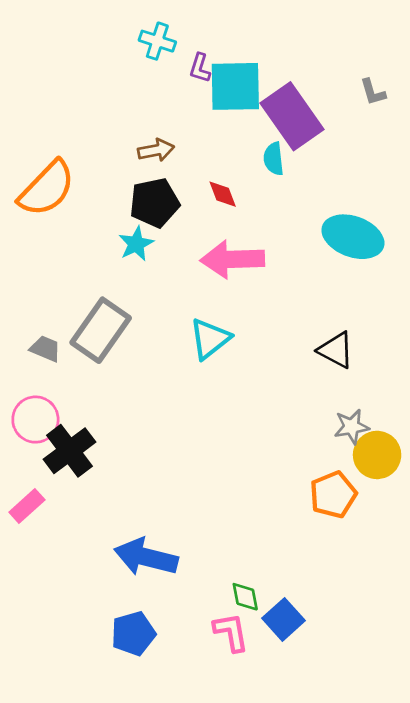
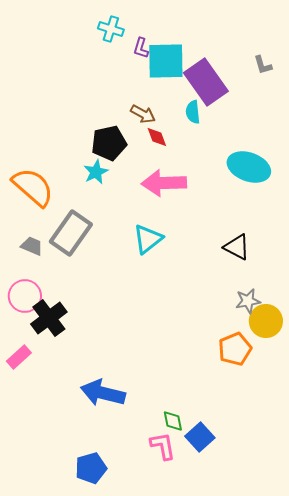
brown arrow: (156, 150) -> (143, 114), moved, turned 40
orange semicircle: (47, 188) -> (33, 187), moved, turned -93
blue pentagon: (133, 634) -> (91, 468), moved

